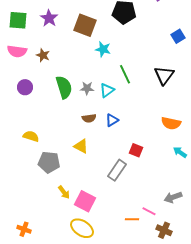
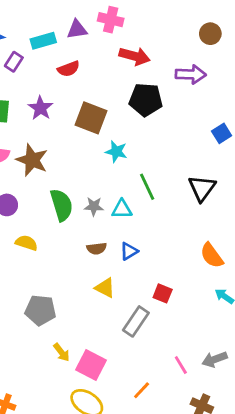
brown star: (43, 55) -> (32, 160), size x1.6
cyan triangle: (107, 90) -> (122, 209), turned 35
orange semicircle: (171, 123) -> (212, 255), turned 42
yellow semicircle: (31, 136) -> (26, 243), moved
yellow triangle: (81, 146) -> (105, 288), moved
pink line: (149, 211) -> (181, 365), moved, turned 32
orange line: (132, 219) -> (142, 390), moved, turned -48

